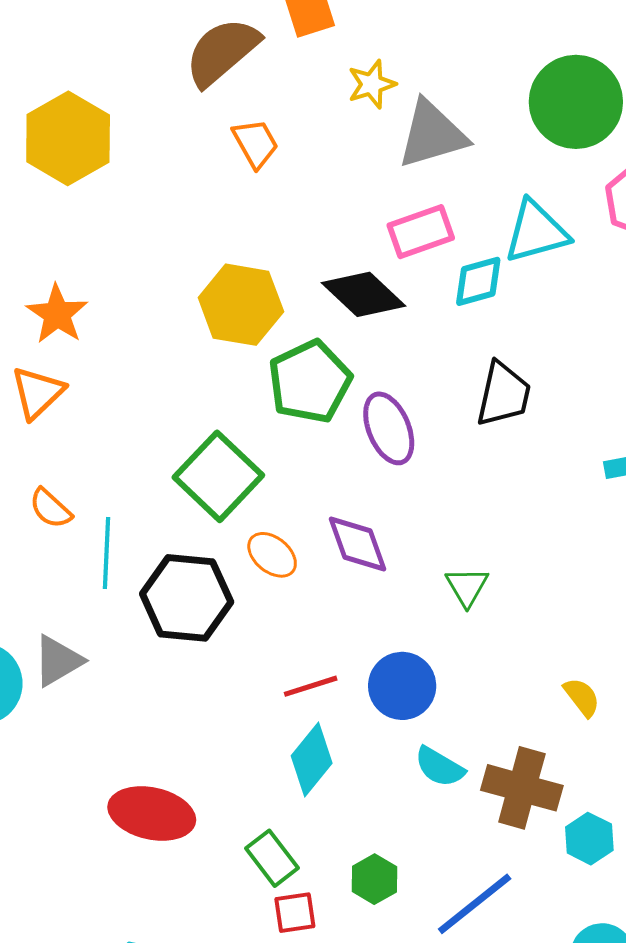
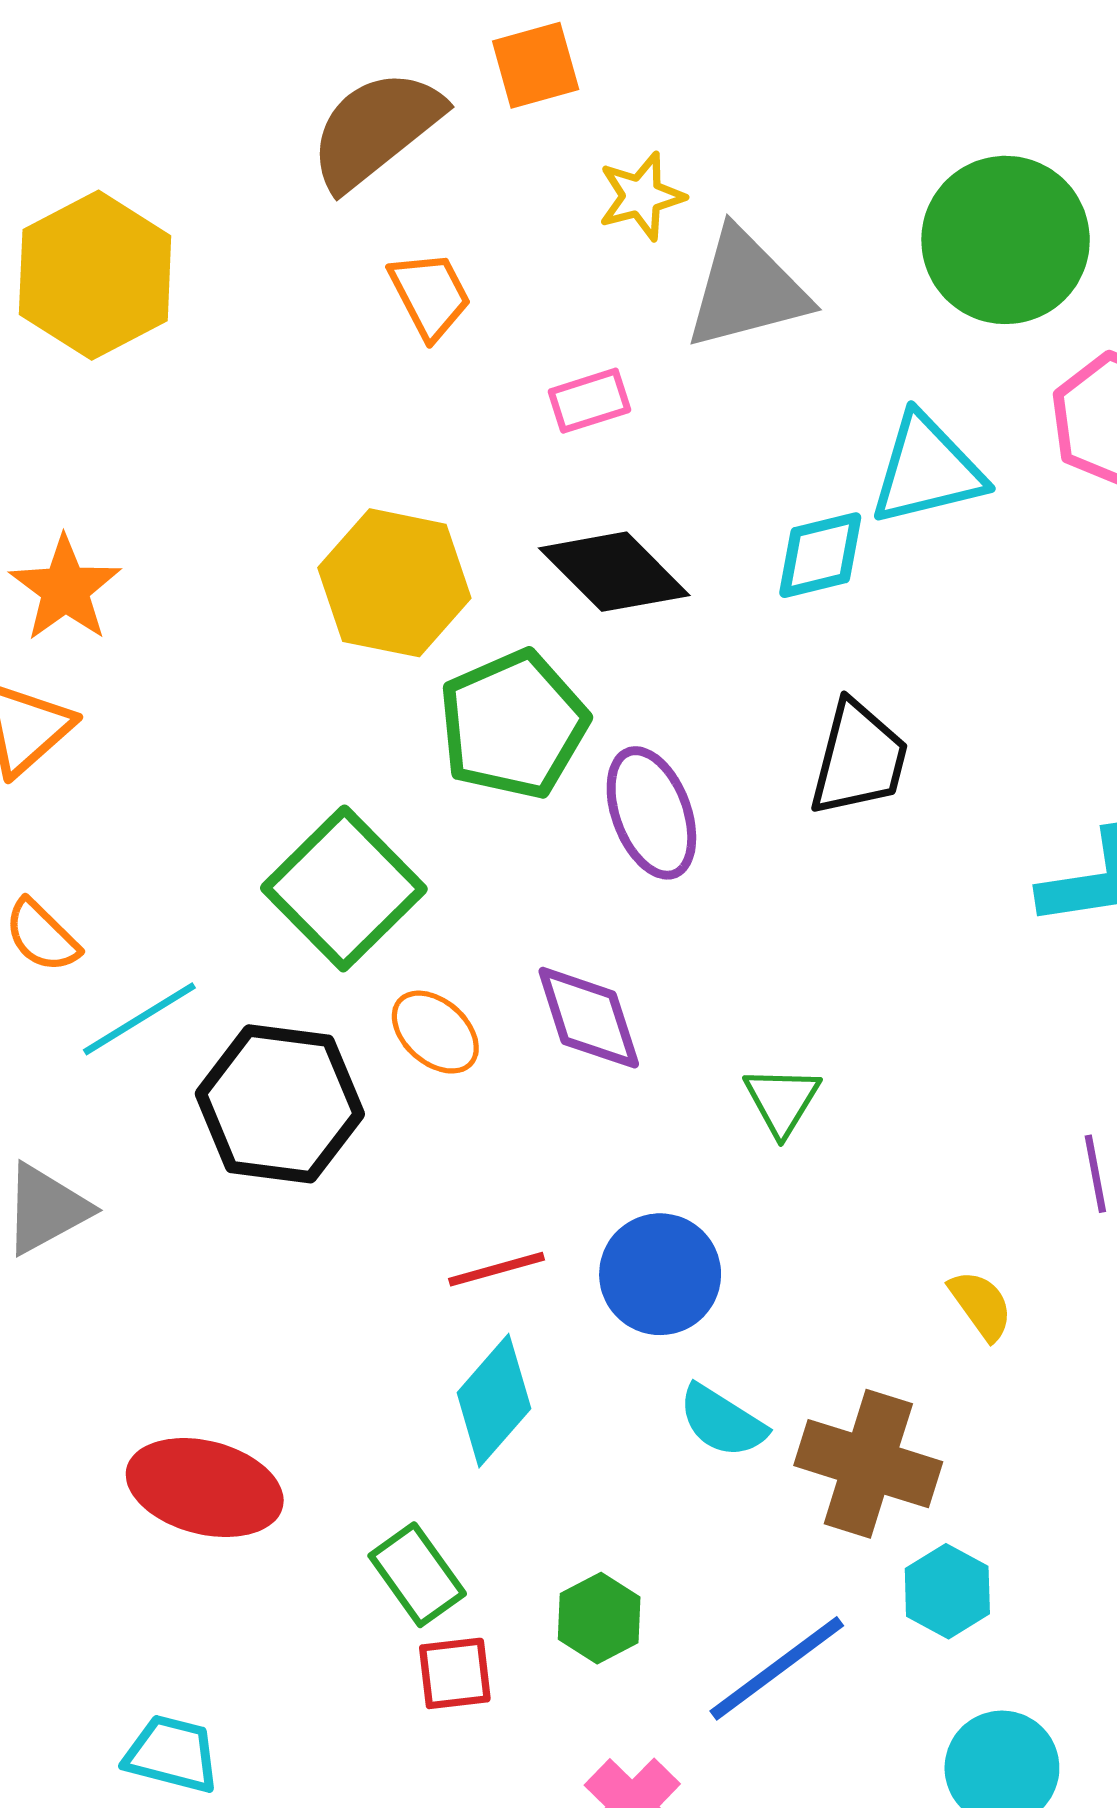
pink rectangle: (421, 232) -> (589, 401), moved, size x0.7
cyan line: (106, 553) -> (139, 1019), turned 54
cyan hexagon: (589, 839) -> (947, 1591), moved

